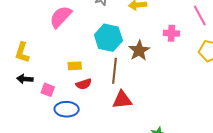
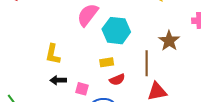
cyan hexagon: (108, 38) -> (116, 31), moved

